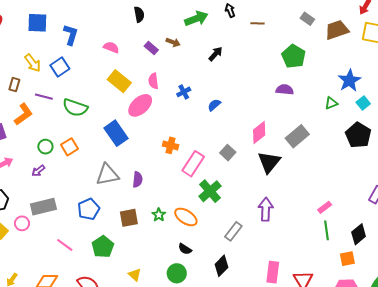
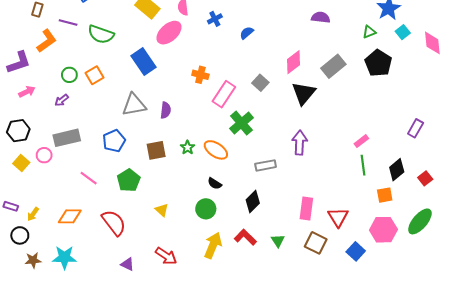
black pentagon: (358, 135) -> (378, 63), moved
gray rectangle: (233, 231) -> (266, 165), turned 42

